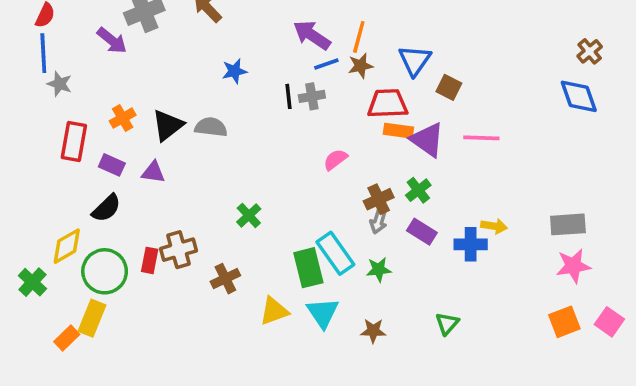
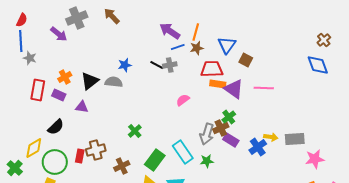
blue star: (234, 71) -> (125, 65), moved
black line: (288, 96) -> (157, 65), turned -56
purple rectangle: (112, 165) -> (59, 95), moved
brown cross: (379, 199) -> (221, 128), moved
gray arrow: (379, 221) -> (207, 134), size x1.5
gray rectangle: (568, 224) -> (295, 139), moved
blue cross: (471, 244) -> (258, 147), turned -36
green rectangle: (308, 268) -> (155, 160), moved, turned 50

